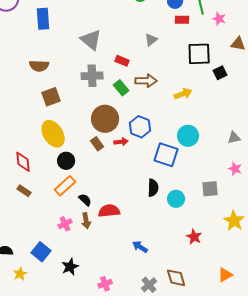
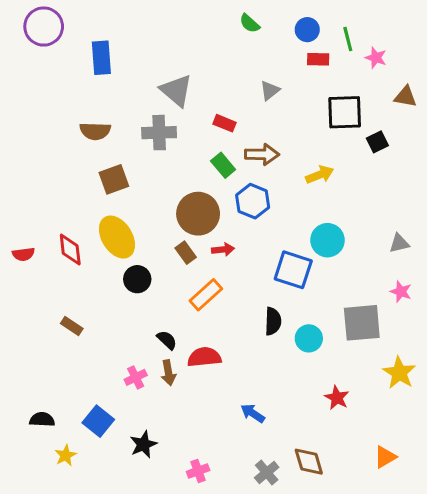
gray cross: (92, 76) -> (159, 133), moved
blue hexagon: (140, 127) -> (253, 201), moved
red diamond: (23, 162) -> (70, 250), moved
orange rectangle: (65, 186) -> (206, 295), moved
gray square: (210, 189) -> (362, 323), size x1.5

